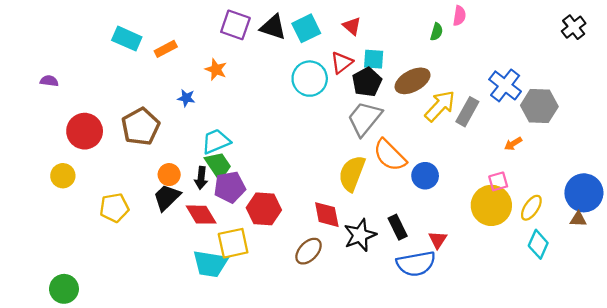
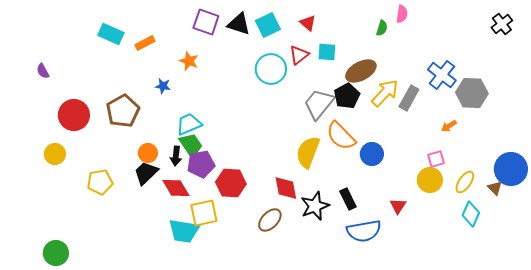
purple semicircle: (49, 81) -> (43, 71), turned -126
black pentagon: (367, 82) -> (347, 96), moved
yellow circle: (491, 205) -> (430, 180), size x0.7
brown triangle: (578, 219) -> (495, 188), moved, turned 42
red triangle: (438, 240) -> (398, 206), moved

